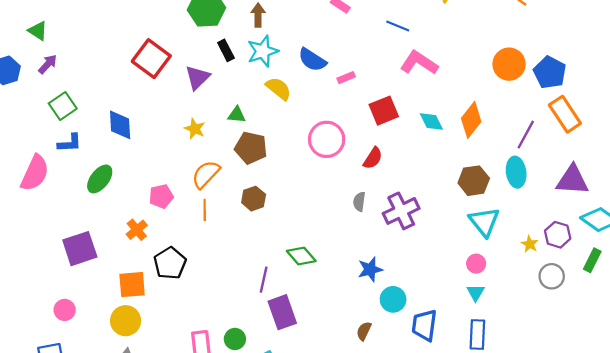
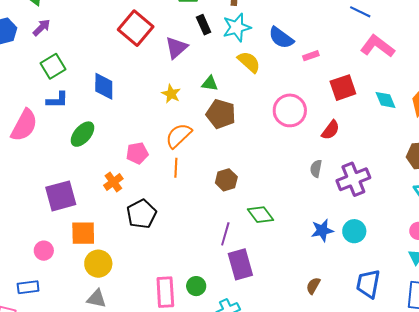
brown hexagon: (254, 199) -> (226, 180), moved
orange square: (132, 285) -> (83, 233), moved
cyan circle: (393, 299) -> (354, 231), moved

